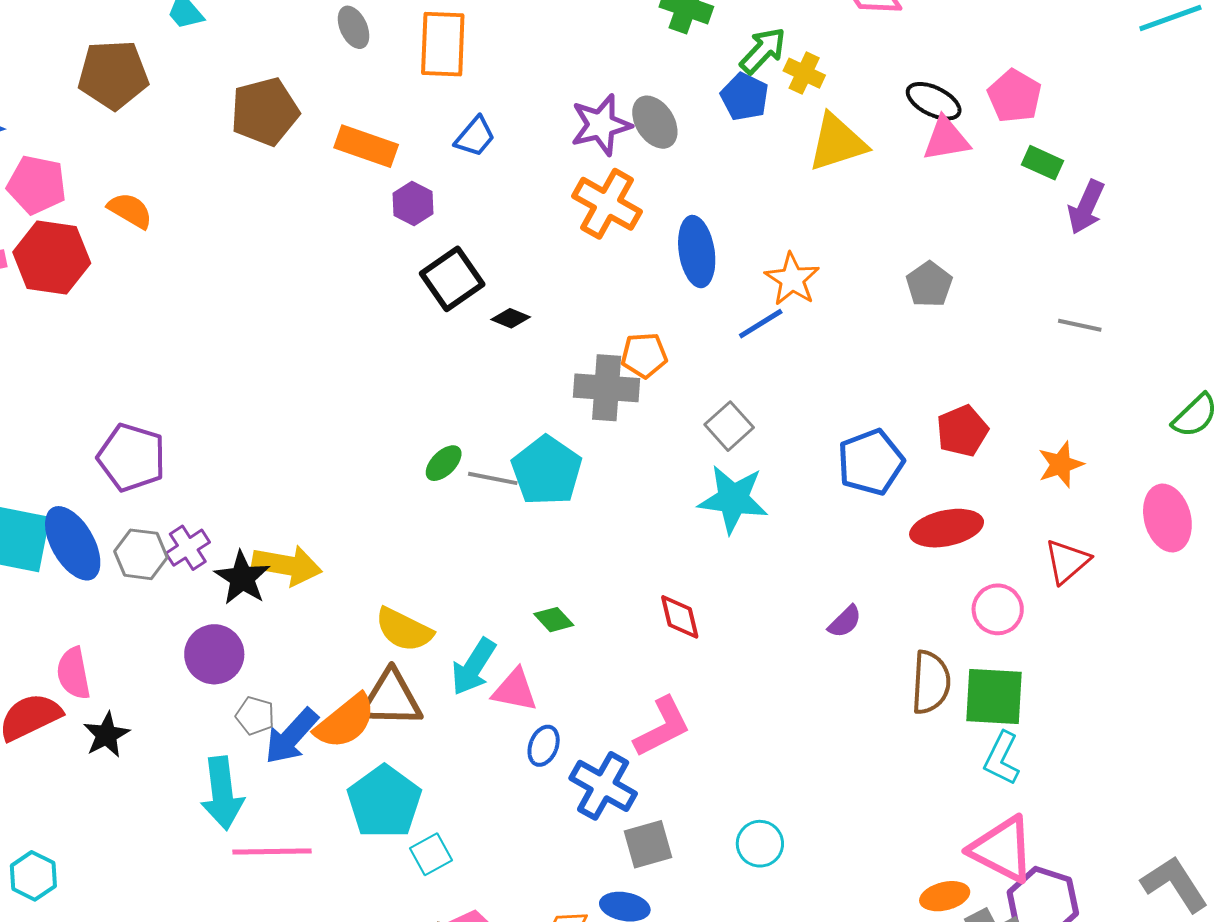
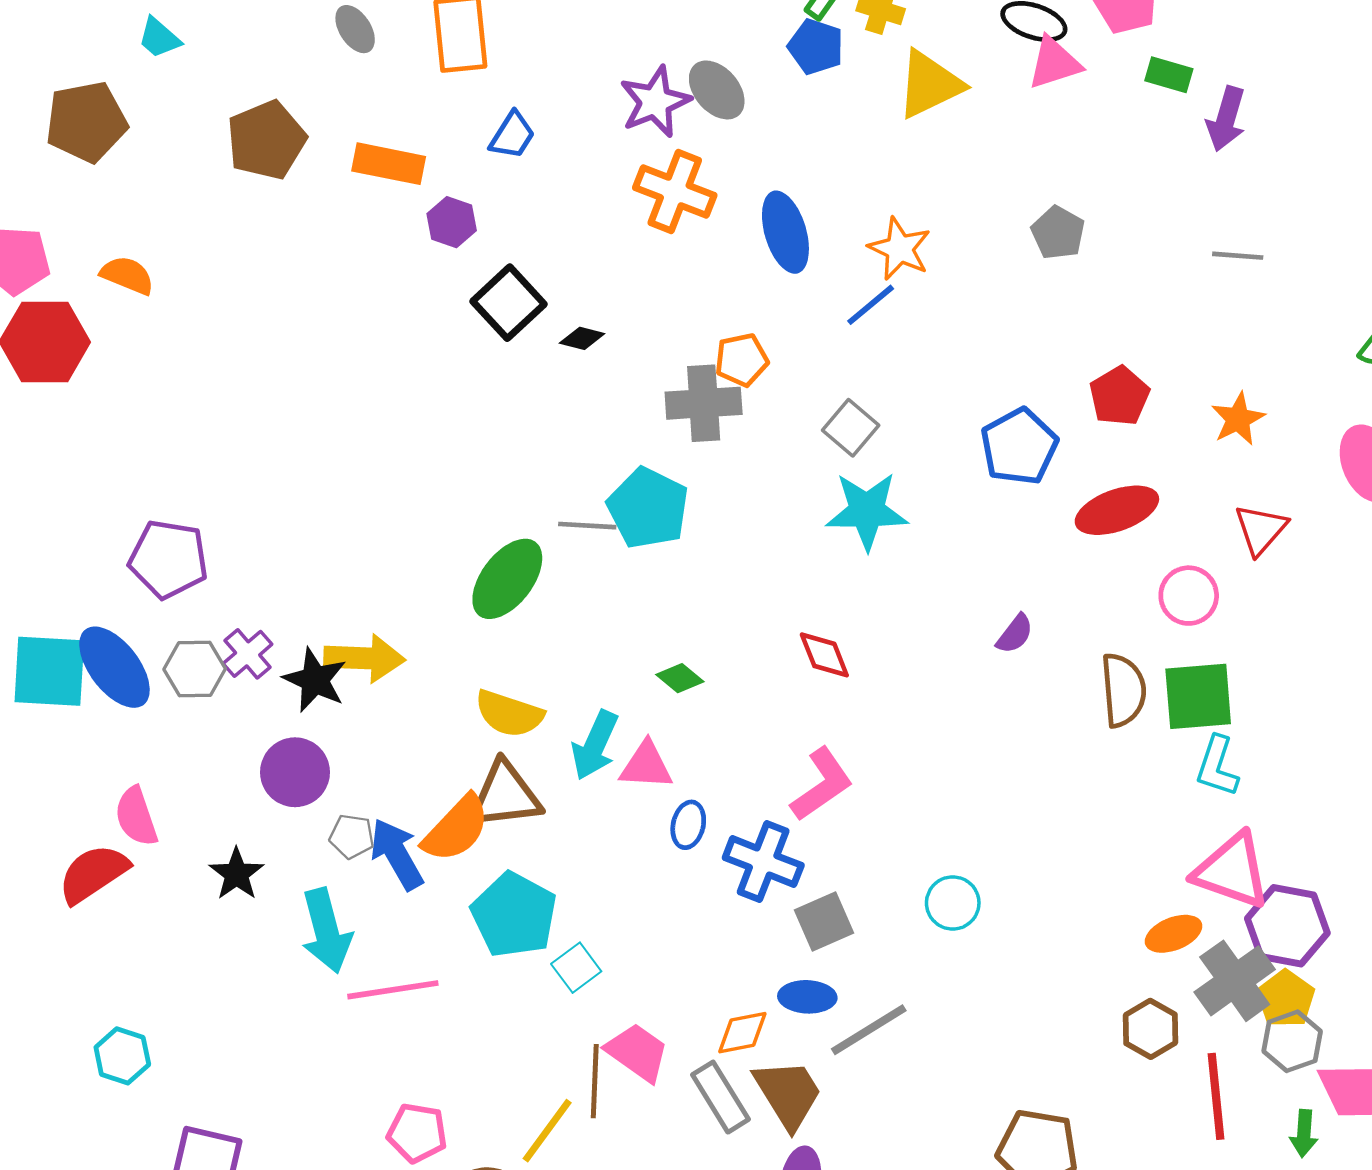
green ellipse: (444, 463) -> (507, 579), moved, size x1.8
black star: (106, 735) -> (237, 874), moved
blue arrow: (291, 736) -> (397, 854), turned 116

